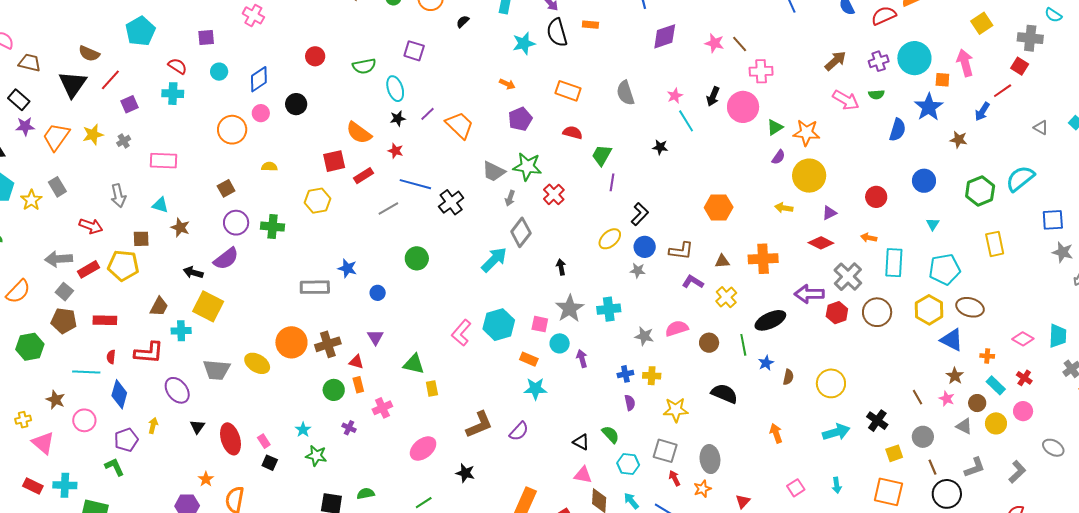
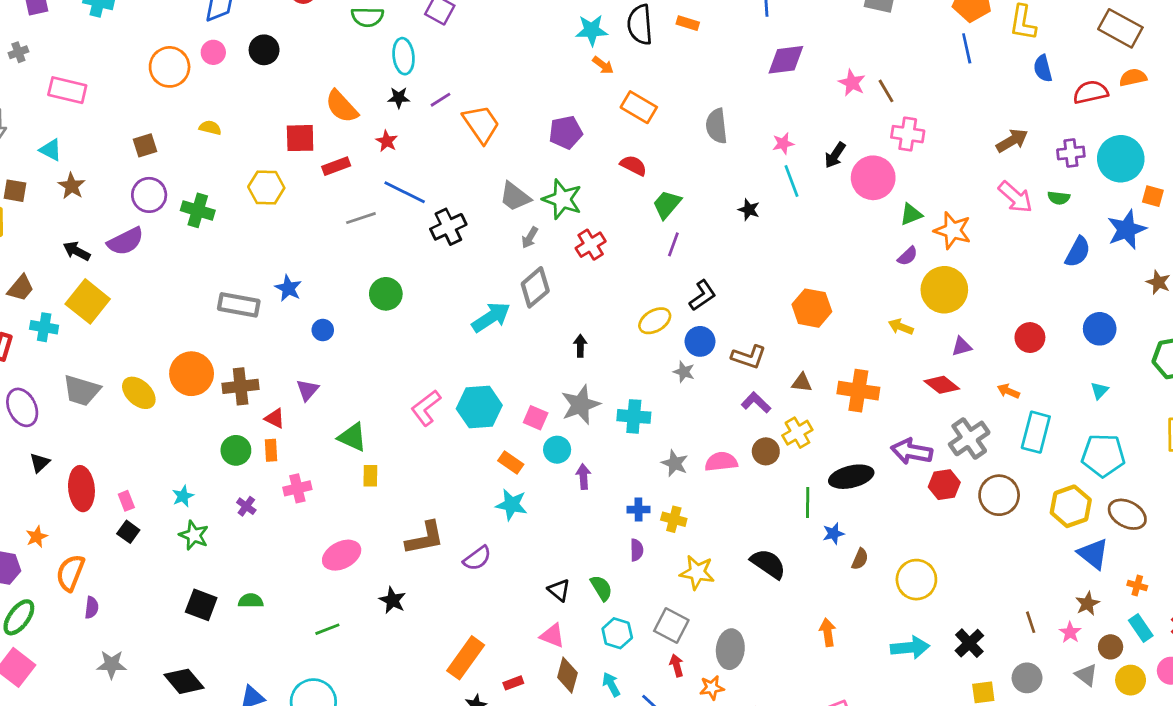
orange arrow: (507, 84) -> (603, 65), moved
brown circle: (709, 343) -> (766, 451), moved

